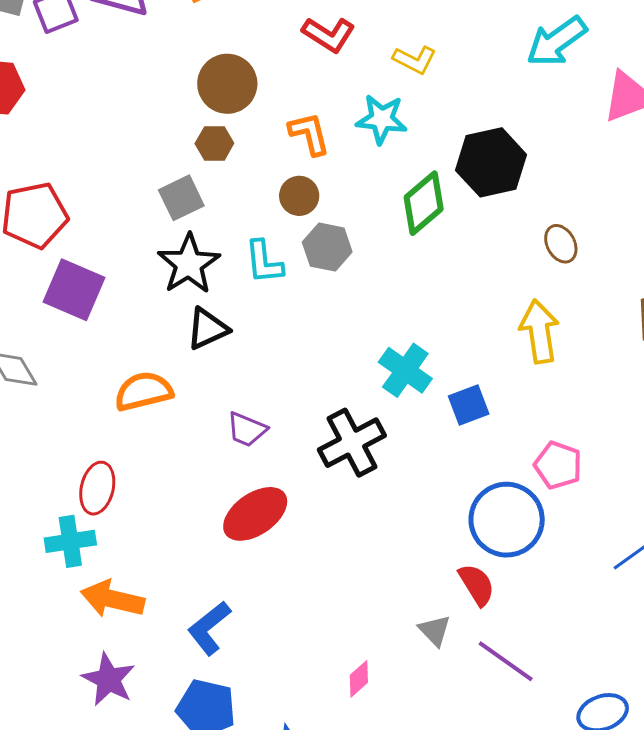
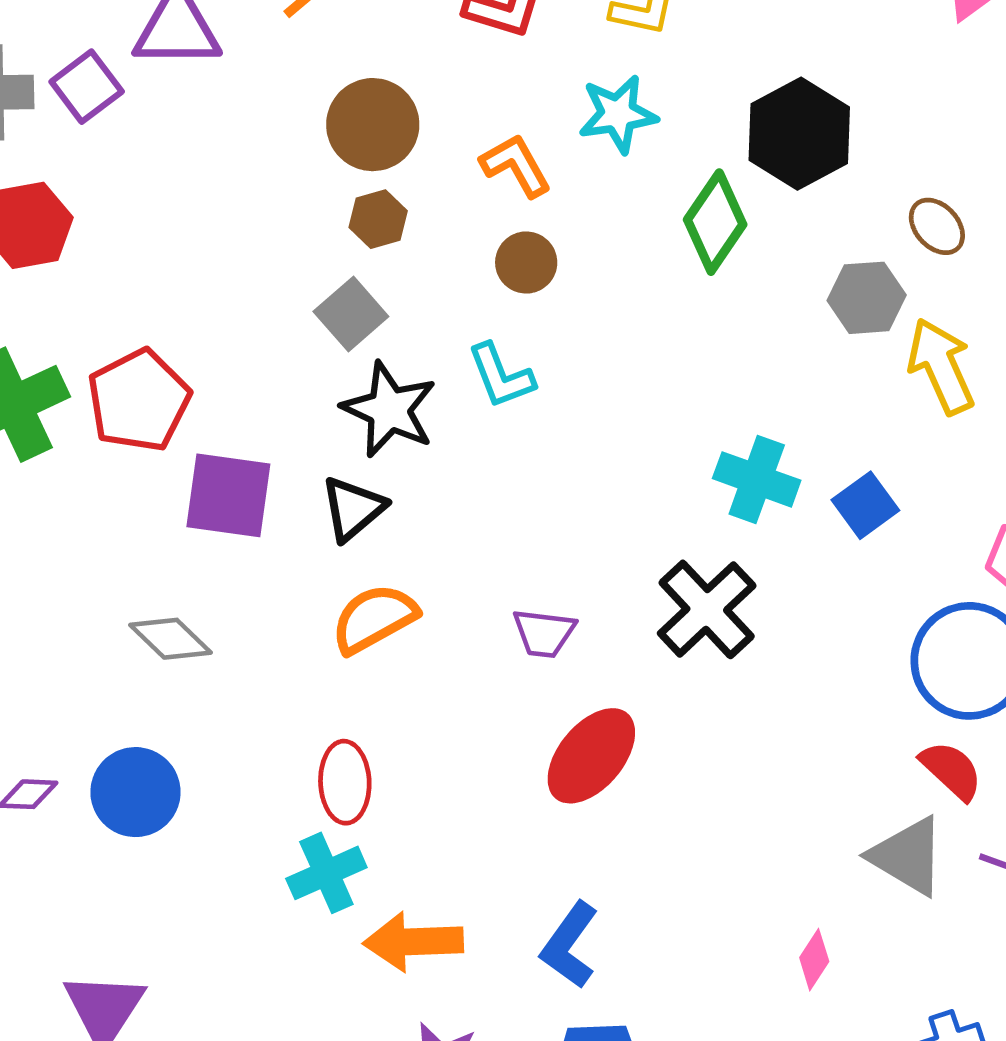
gray hexagon: (327, 247) -> (867, 298), moved
black triangle: (207, 329) -> (353, 509), moved
gray triangle: (435, 630) -> (908, 856), size x1.6

